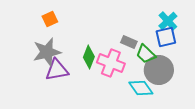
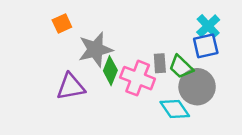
gray rectangle: (129, 42) -> (160, 63), moved, turned 63
gray star: (47, 52) -> (95, 50), moved

